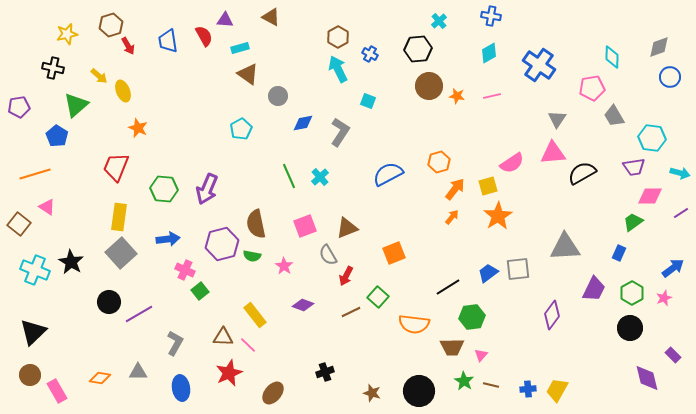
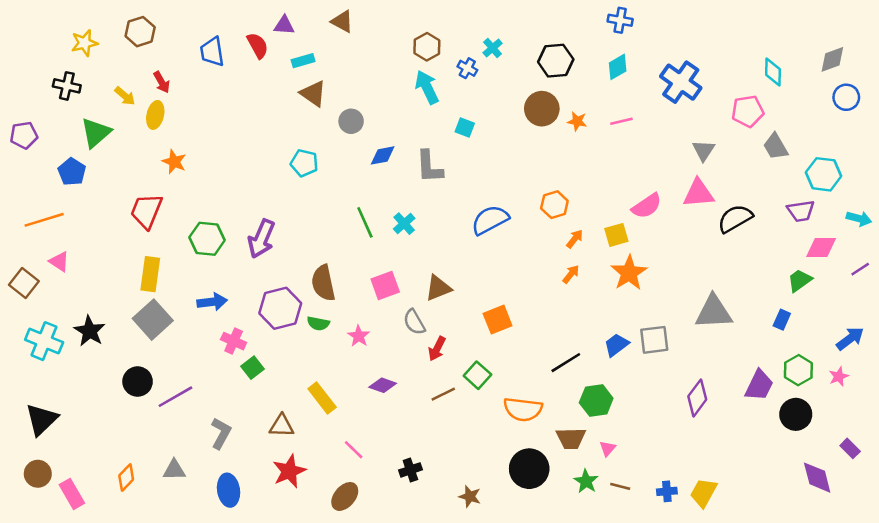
cyan cross: (439, 21) -> (493, 48), moved
red arrow: (128, 46) -> (162, 82), moved
black hexagon: (418, 49) -> (556, 61), moved
yellow ellipse: (123, 91) -> (155, 115), turned 35
cyan pentagon: (241, 129) -> (304, 163), turned -30
gray L-shape: (340, 132) -> (429, 167), turned 144
orange arrow: (455, 189) -> (575, 239), size x0.7
purple trapezoid: (594, 289) -> (759, 385), moved
pink line: (248, 345) -> (354, 450), moved
orange diamond: (100, 378) -> (126, 478), turned -55
black circle: (419, 391) -> (529, 469), moved

